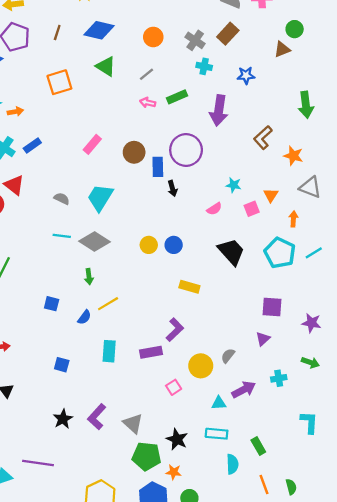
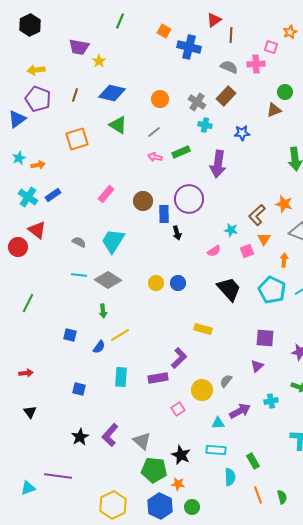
brown L-shape: (263, 138) -> (257, 215), moved
yellow rectangle: (189, 287) -> (203, 329), moved

